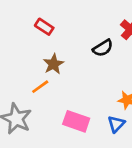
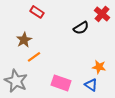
brown star: (54, 64) -> (24, 40), moved
blue triangle: (116, 124) -> (91, 85), turned -40

